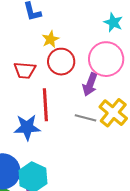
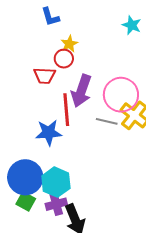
pink circle: (106, 59) -> (121, 95), moved
red circle: (61, 62) -> (64, 59), moved, size x0.7
purple arrow: (90, 84) -> (81, 91), moved, size x1.4

